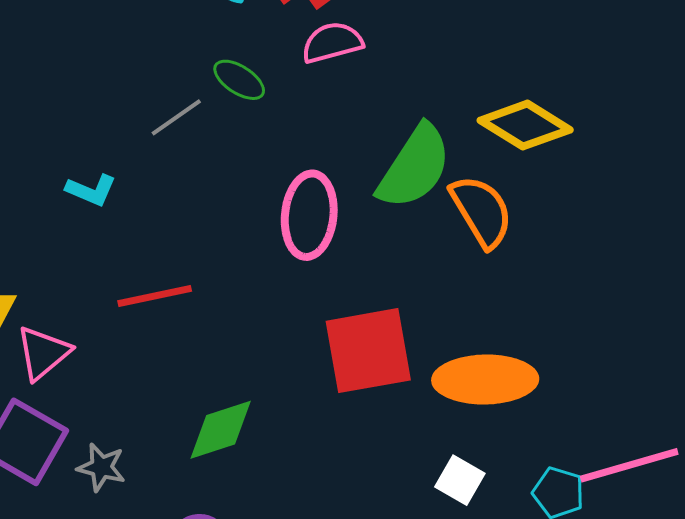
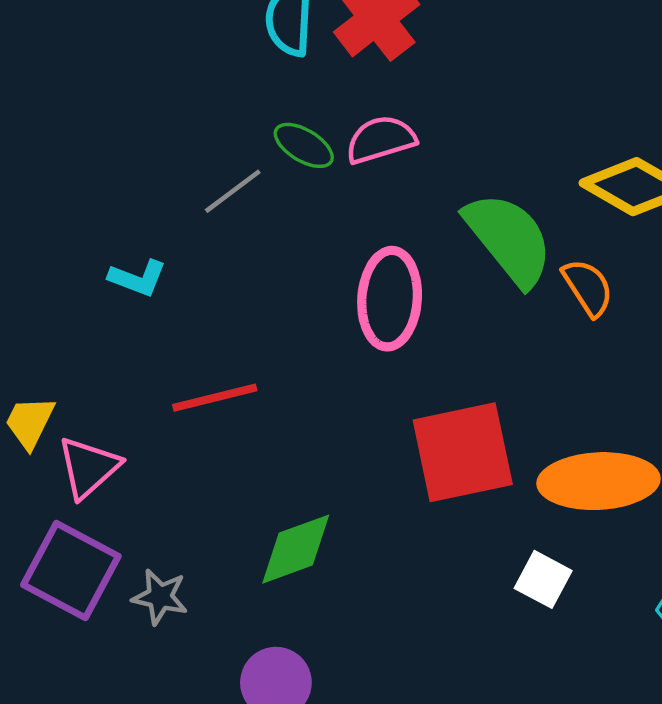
pink semicircle: (332, 43) -> (381, 140), moved
green semicircle: (414, 167) -> (509, 239), turned -70
orange semicircle: (482, 211) -> (588, 287), size x0.7
white square: (460, 480) -> (543, 579), moved

